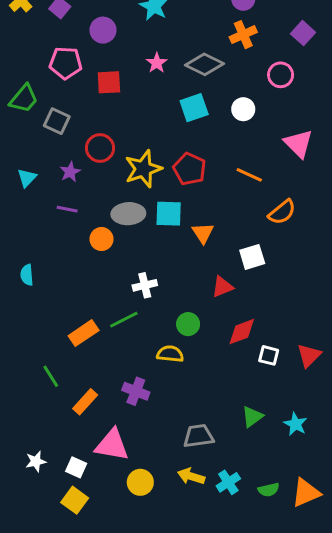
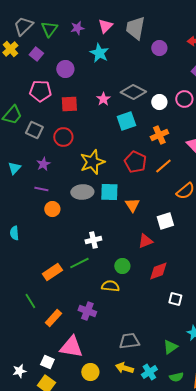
orange cross: (243, 35) -> (159, 135), moved
pink star: (157, 63) -> (103, 99), moved
white circle: (243, 109) -> (159, 102), moved
red circle: (100, 148) -> (63, 137), moved
red pentagon: (190, 169) -> (135, 162), moved
orange line: (249, 175) -> (163, 166), turned -66
orange circle: (101, 239) -> (52, 209), moved
white square: (269, 355) -> (175, 299), moved
green triangle: (252, 417) -> (170, 347), moved
white star: (36, 461) -> (19, 371), moved

